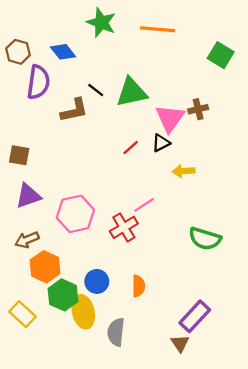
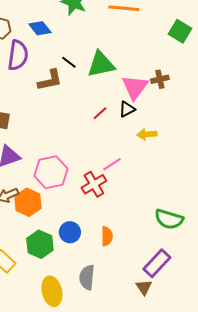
green semicircle: (205, 239) -> (169, 219), moved
orange hexagon: (45, 267) -> (28, 202), moved
yellow ellipse: (83, 312) -> (52, 291), moved

